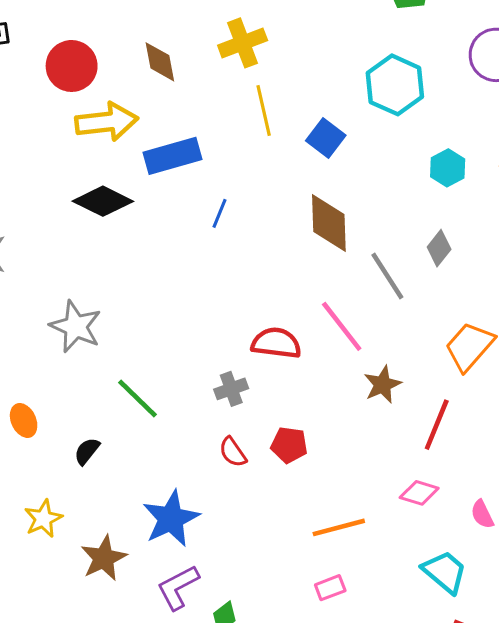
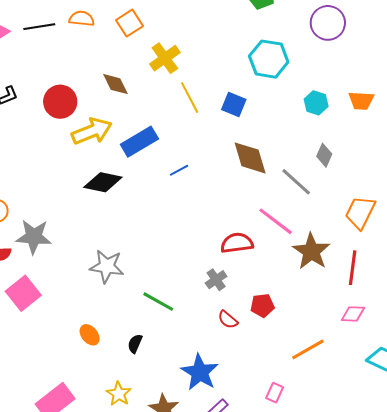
blue line: (220, 213) -> (179, 170), turned 54
brown star: (382, 385) -> (311, 251), size x1.5
pink rectangle: (330, 588) -> (275, 393), moved, turned -30

